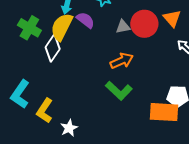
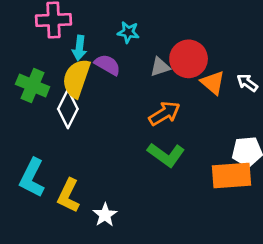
orange triangle: (172, 18) -> (213, 83), moved

